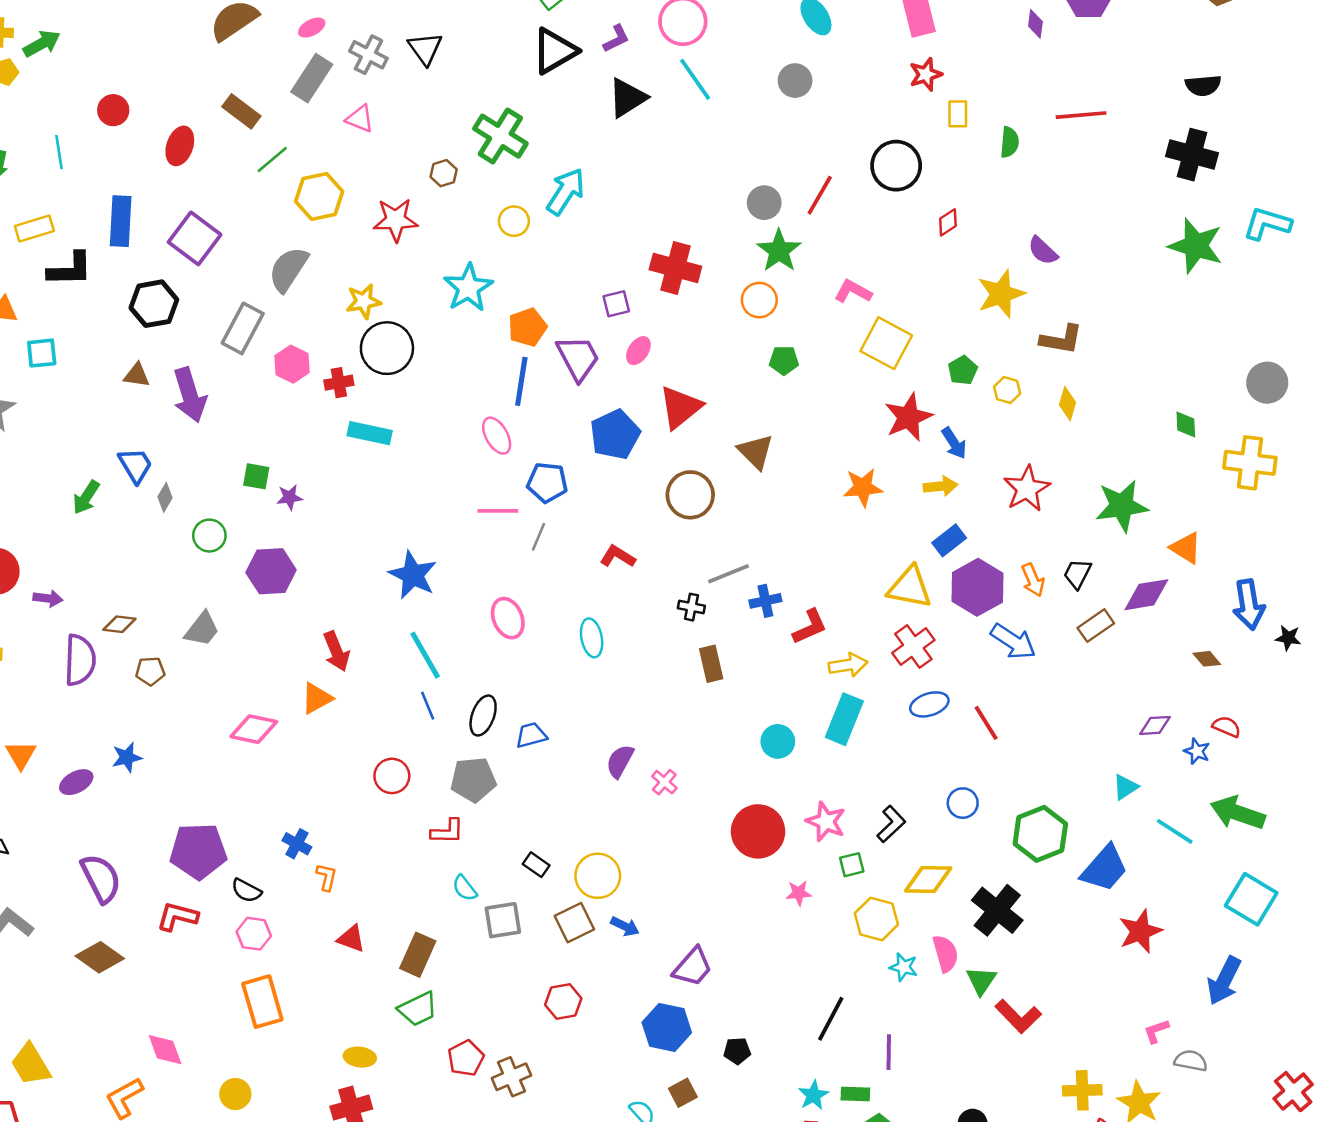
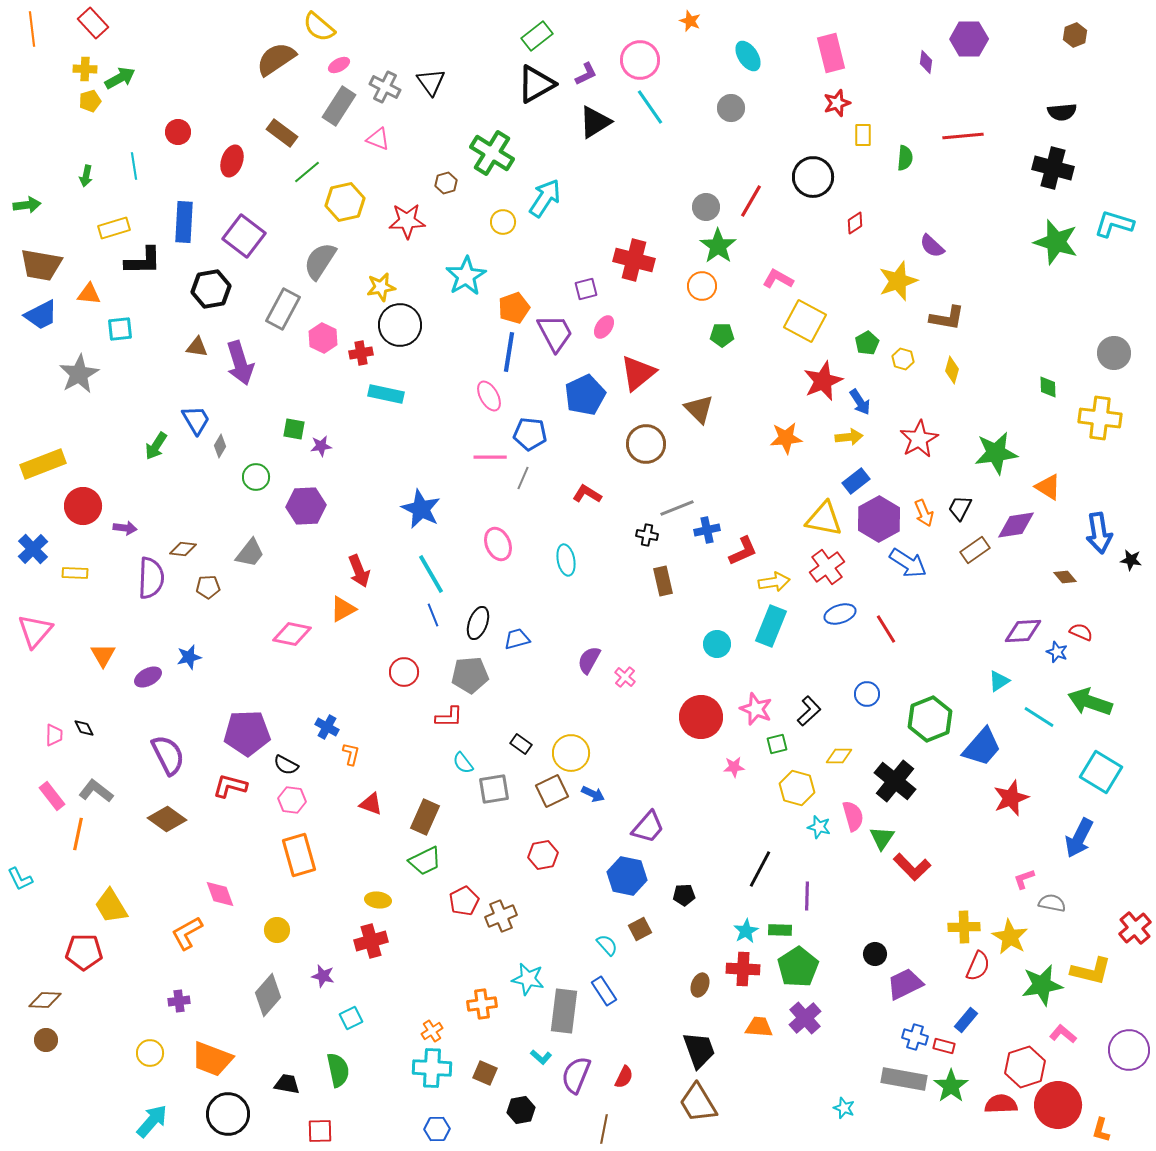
purple diamond: (1155, 725) -> (1023, 631), size x1.4
yellow diamond: (928, 879) -> (839, 756), size x0.7

